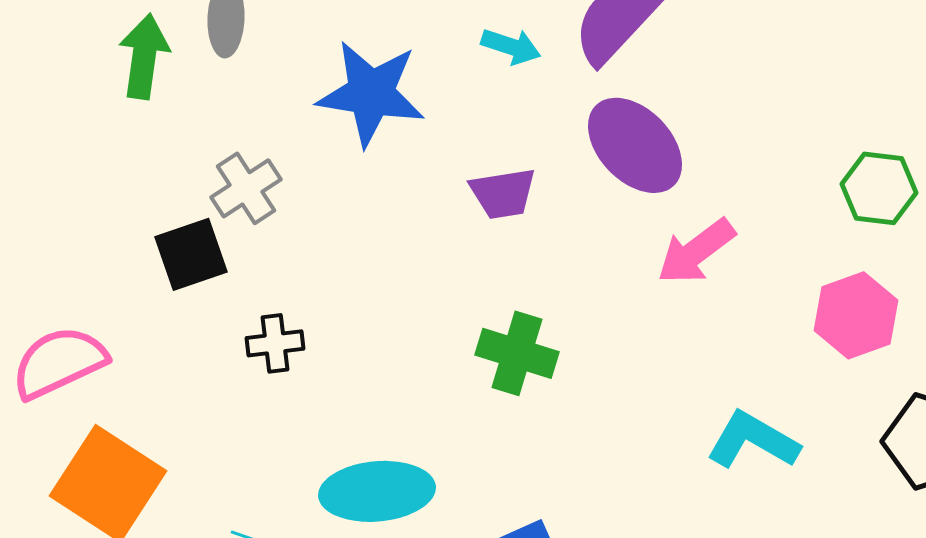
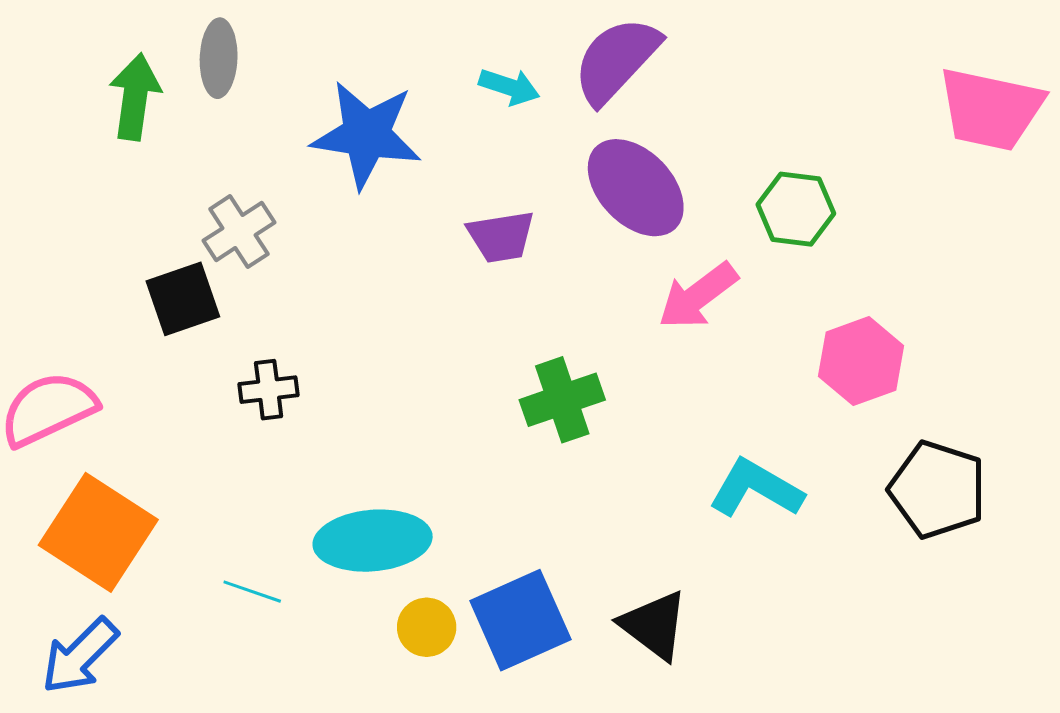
green hexagon: (879, 188) -> (796, 209), moved
green cross: (517, 353) -> (562, 400), moved, turned -36

